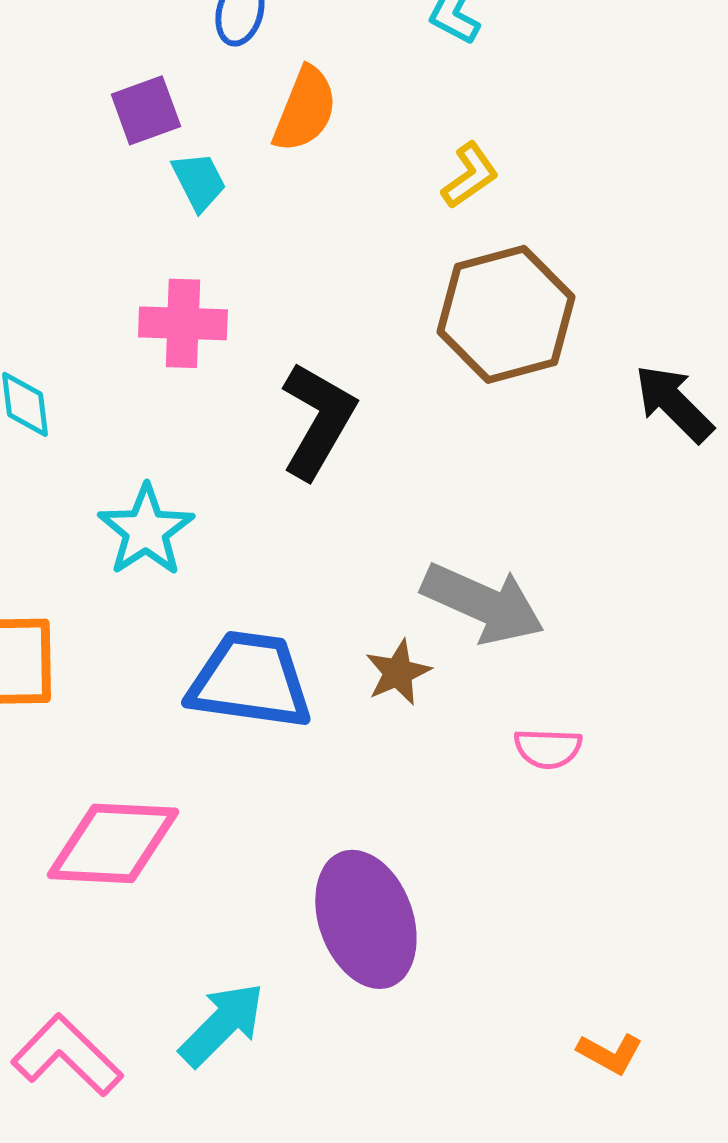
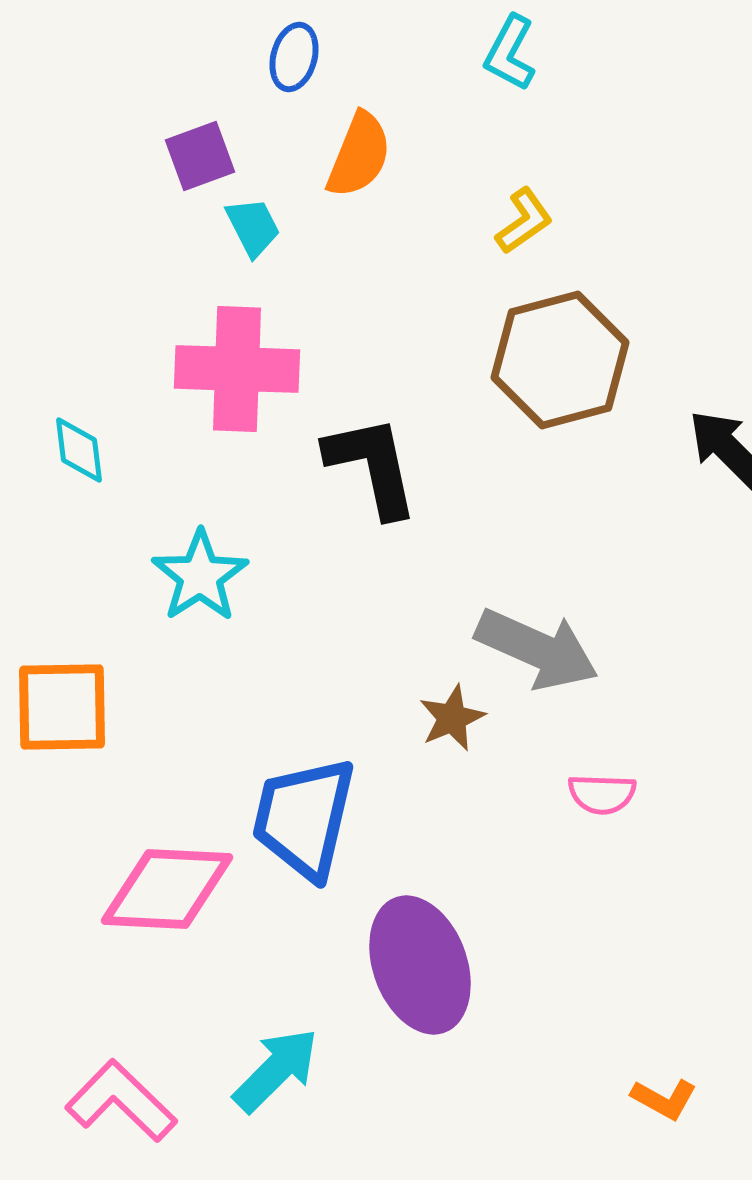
pink cross: (183, 323) -> (237, 369), size x1.4
black L-shape: (318, 420) -> (372, 466), turned -42
blue trapezoid: (250, 680) -> (304, 818), moved, turned -85

